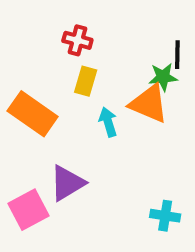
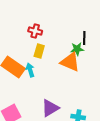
cyan arrow: (108, 122) -> (30, 70), moved
purple triangle: (67, 183) -> (50, 108), moved

